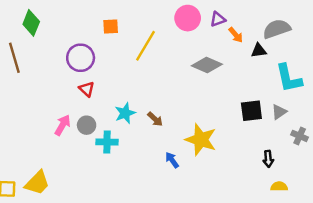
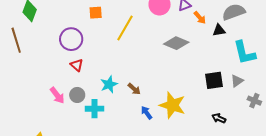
pink arrow: (62, 125) -> (57, 95), turned 114
black arrow: (268, 159) -> (219, 118), moved, turned 120
blue arrow: (172, 160) -> (147, 113), moved

